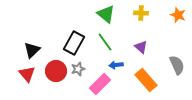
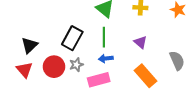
green line: (105, 42) -> (104, 37), turned 36
blue arrow: (116, 65) -> (106, 58), moved
pink rectangle: (100, 84) -> (99, 80), turned 30

